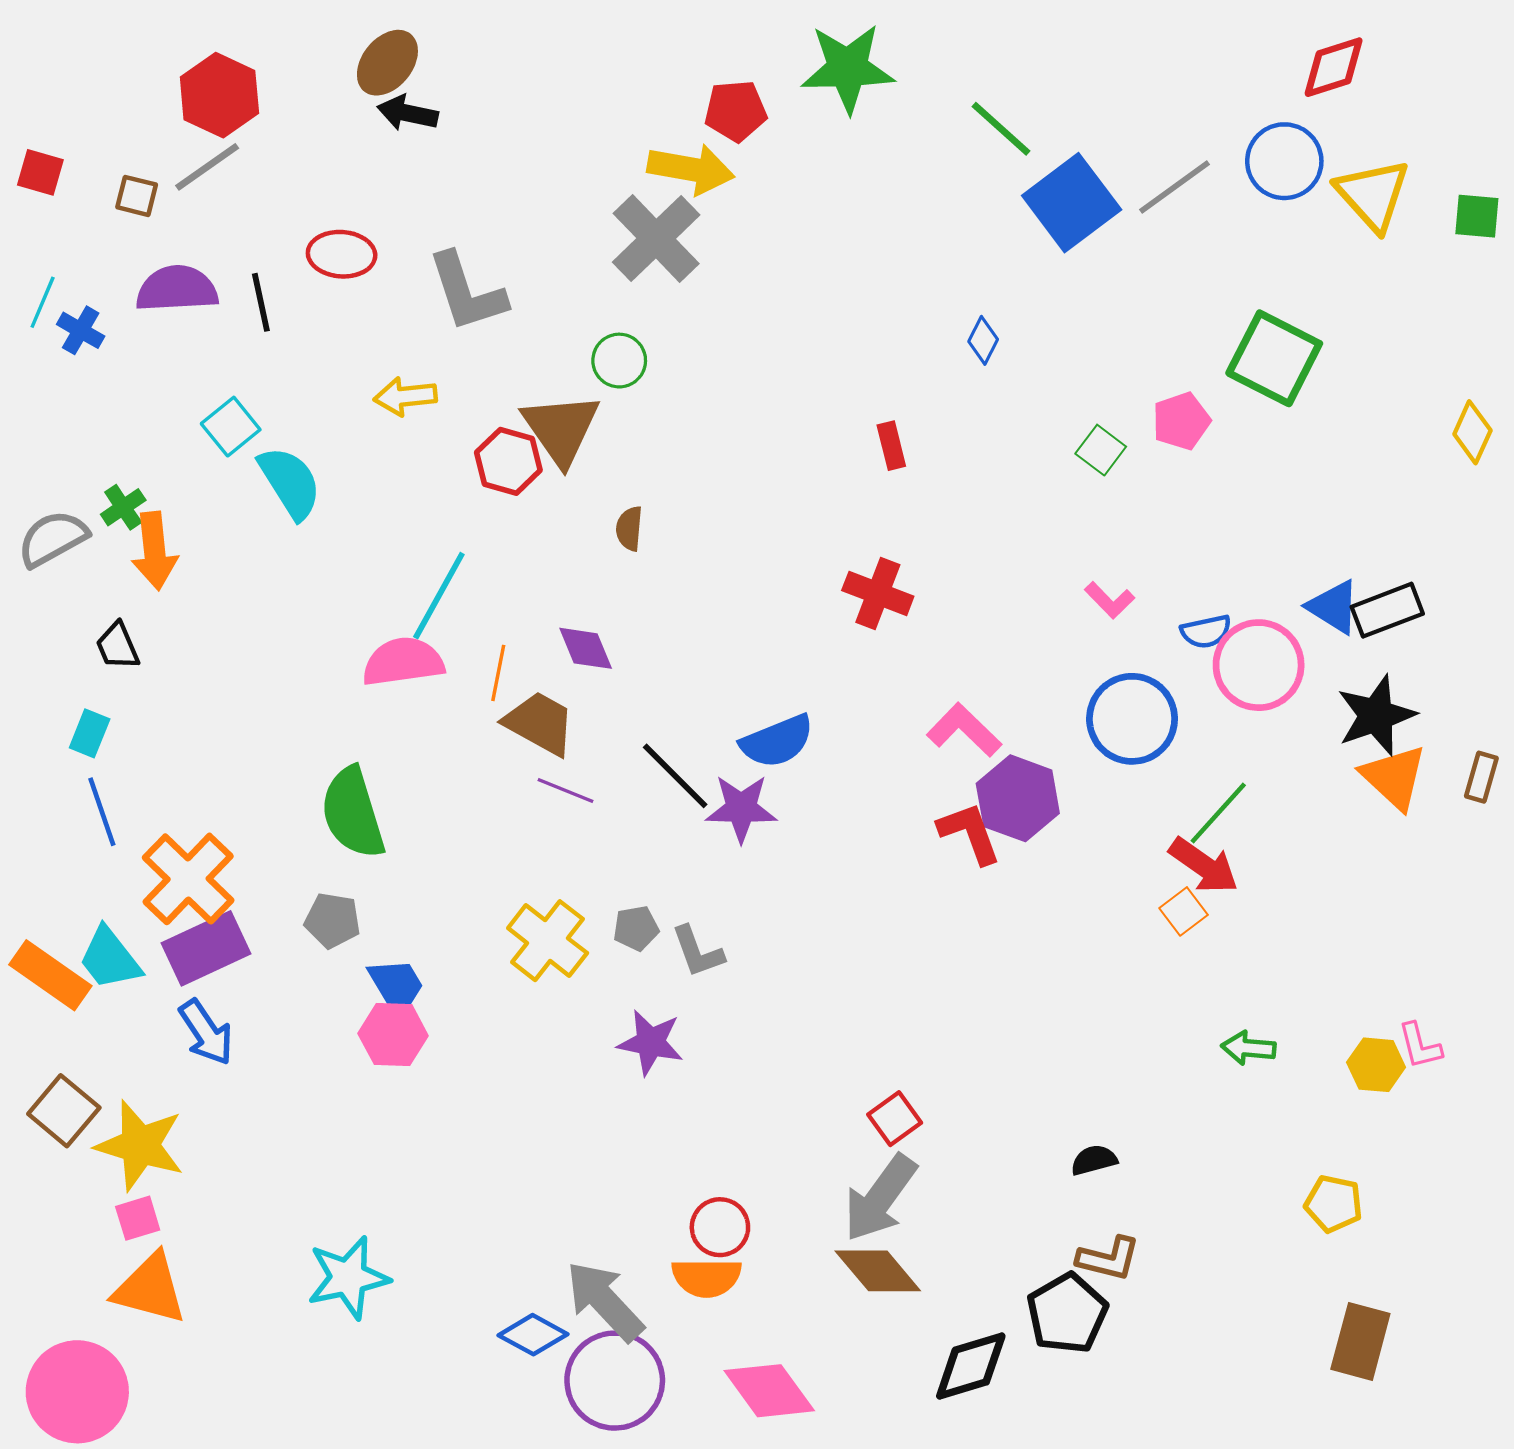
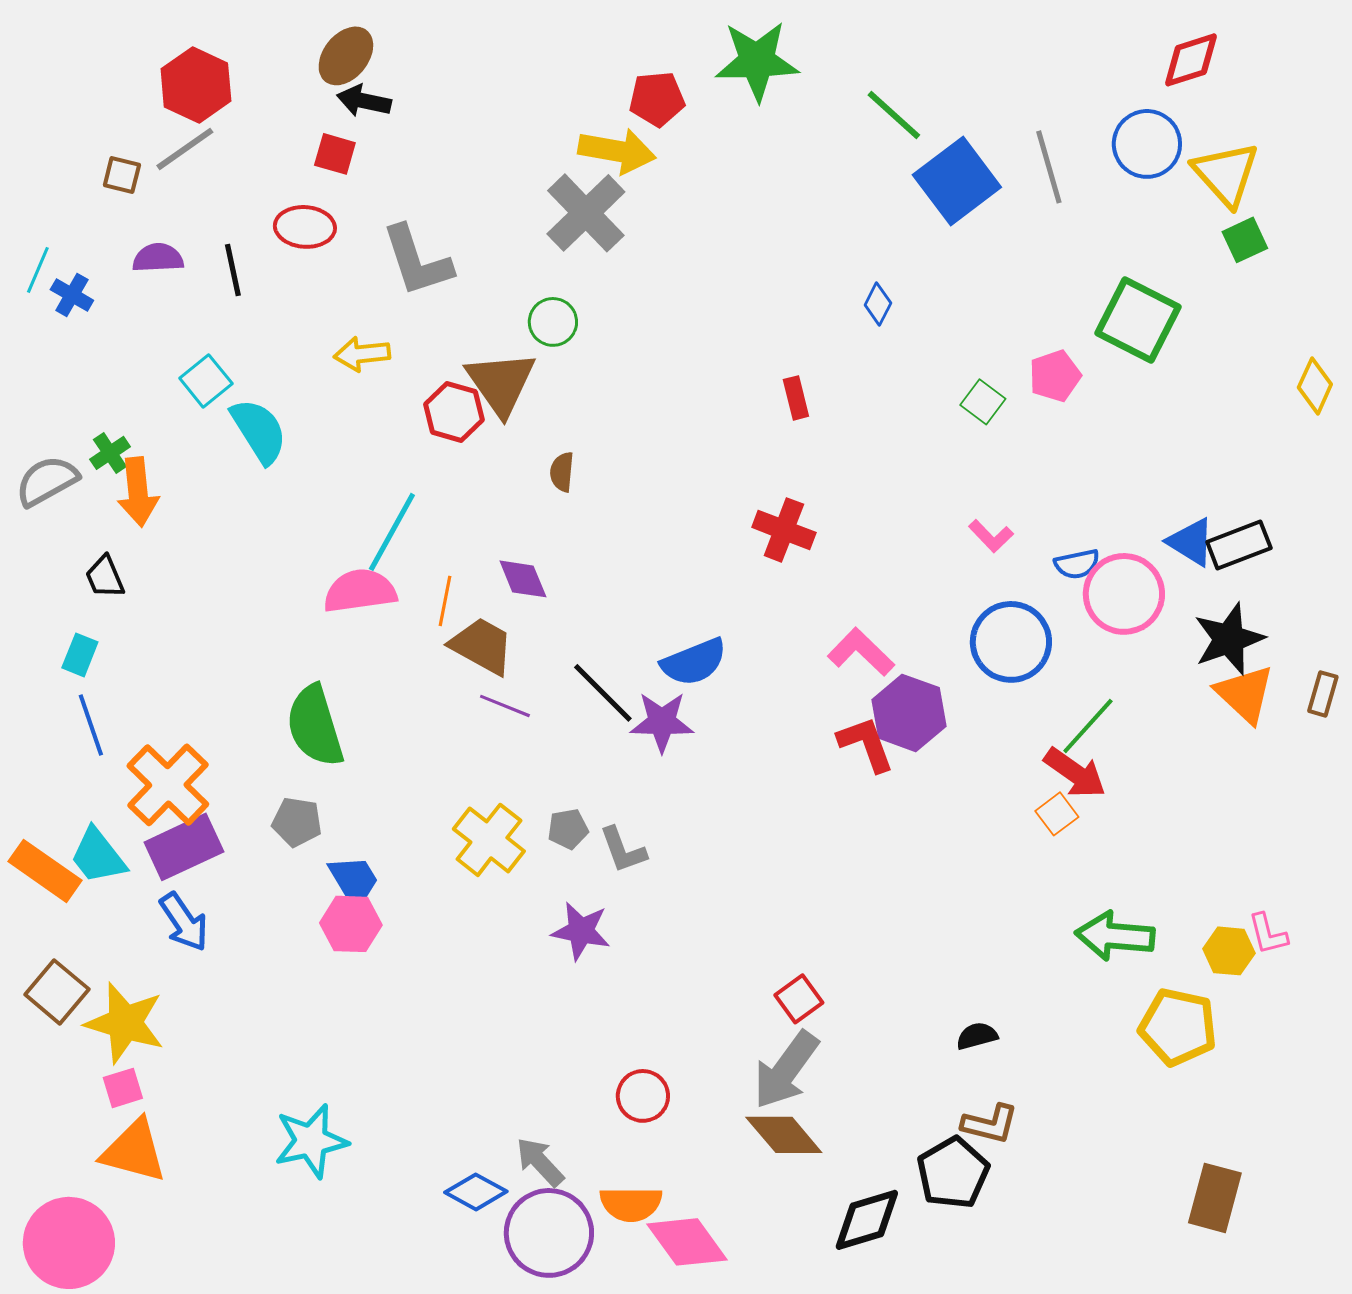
red square: (40, 172) -> (335, 154), moved
gray line: (1175, 187) -> (1049, 167), turned -70
green square: (1477, 216) -> (1245, 240), moved, turned -30
purple semicircle: (177, 289) -> (158, 258), size x0.7
green arrow: (1248, 1048) -> (1115, 936), size x1.6
yellow pentagon: (1334, 1204) -> (1178, 1027), moved, size x1.5
orange semicircle: (707, 1278) -> (631, 1204), moved
gray arrow: (605, 1301) -> (540, 1162), size x0.7

